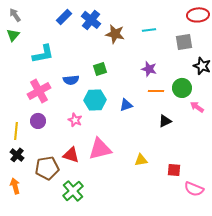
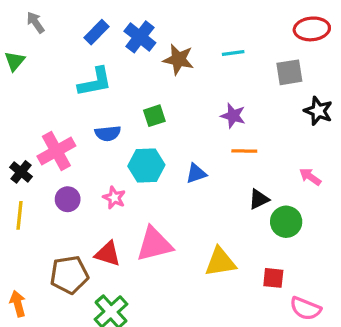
gray arrow: (15, 15) -> (35, 22), moved
cyan L-shape: (43, 54) -> (95, 82), moved
green circle: (182, 88) -> (286, 222), moved
purple circle: (38, 121) -> (68, 199), moved
black cross: (17, 155) -> (21, 172), moved
yellow triangle: (141, 160) -> (220, 262), size x1.5

